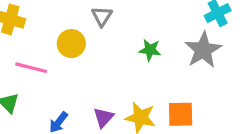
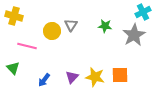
gray triangle: (102, 16) -> (71, 25), moved
green star: (150, 50) -> (105, 26), moved

